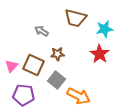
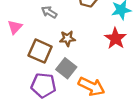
pink triangle: (12, 66) -> (15, 27), moved
purple pentagon: (24, 95) -> (43, 85), moved

